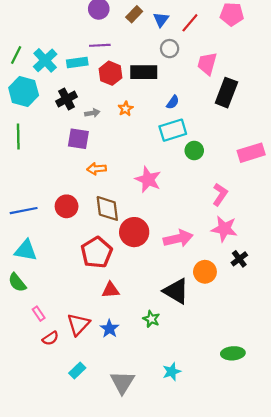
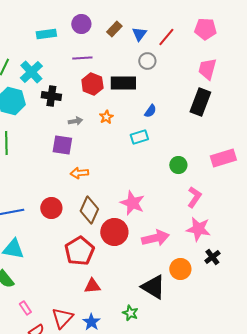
cyan rectangle: (77, 63) -> (46, 34), moved
pink trapezoid: (207, 64) -> (207, 69), moved
black cross: (67, 99) -> (51, 96), moved, turned 36
cyan rectangle: (173, 130) -> (139, 137), moved, size x0.7
green circle: (194, 151) -> (178, 165), moved
pink star: (148, 179) -> (132, 203), moved
brown diamond: (107, 208) -> (89, 210), turned 32

